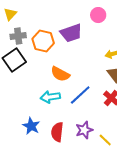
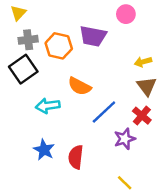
purple trapezoid: (71, 33) -> (93, 36), turned 30
cyan arrow: (50, 97) -> (48, 106), moved
purple star: (84, 130) -> (125, 139), moved
yellow line: (105, 140) -> (125, 183), moved

